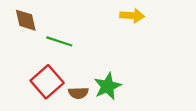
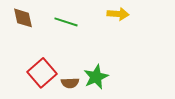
green line: (59, 41) -> (66, 22), moved

